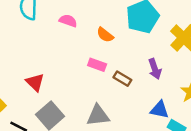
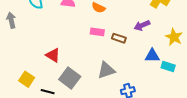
purple arrow: (155, 69) -> (142, 25), turned 98

